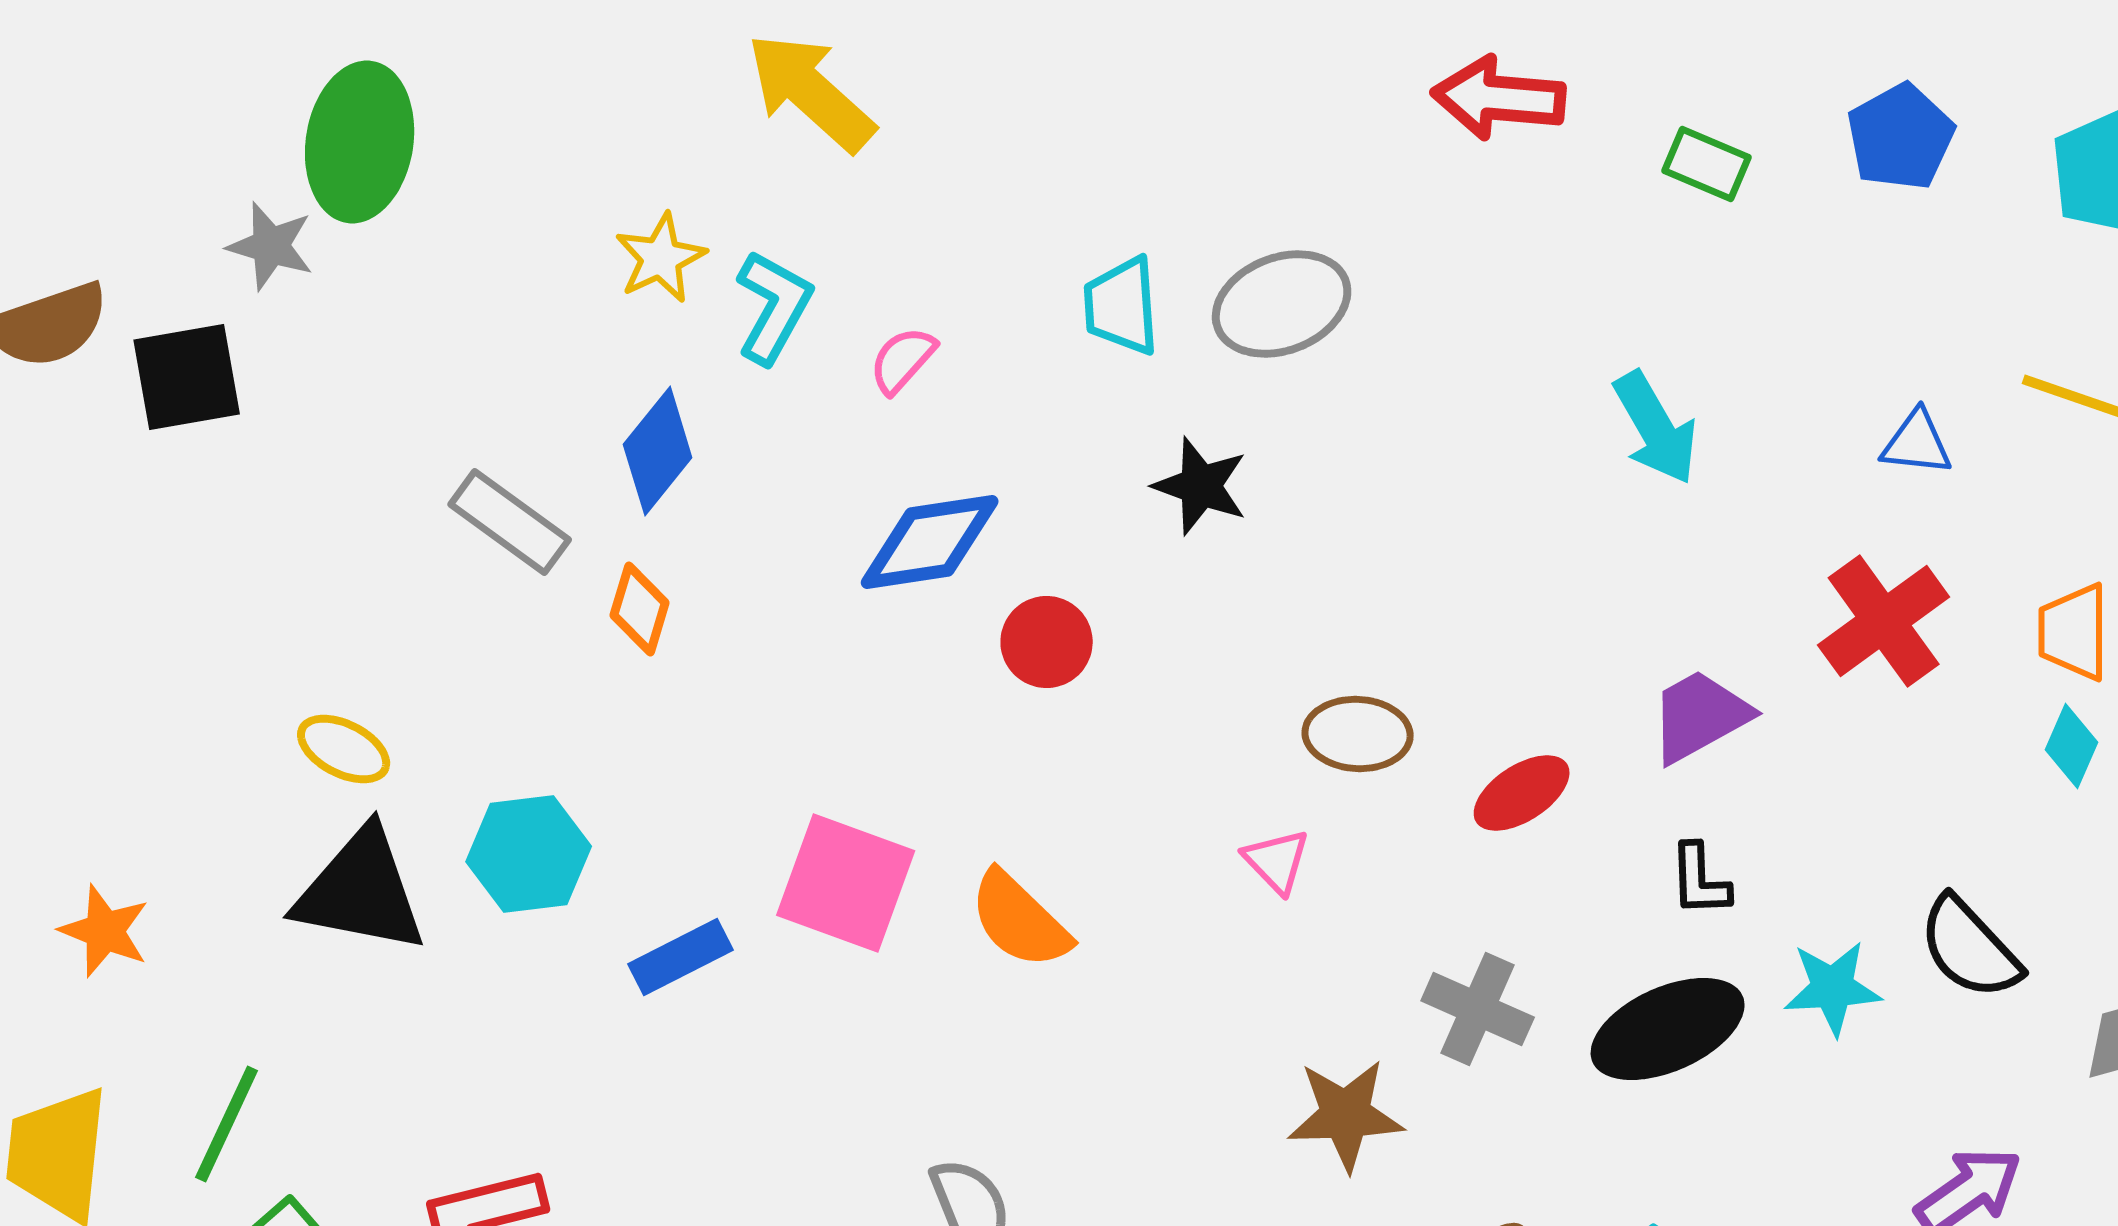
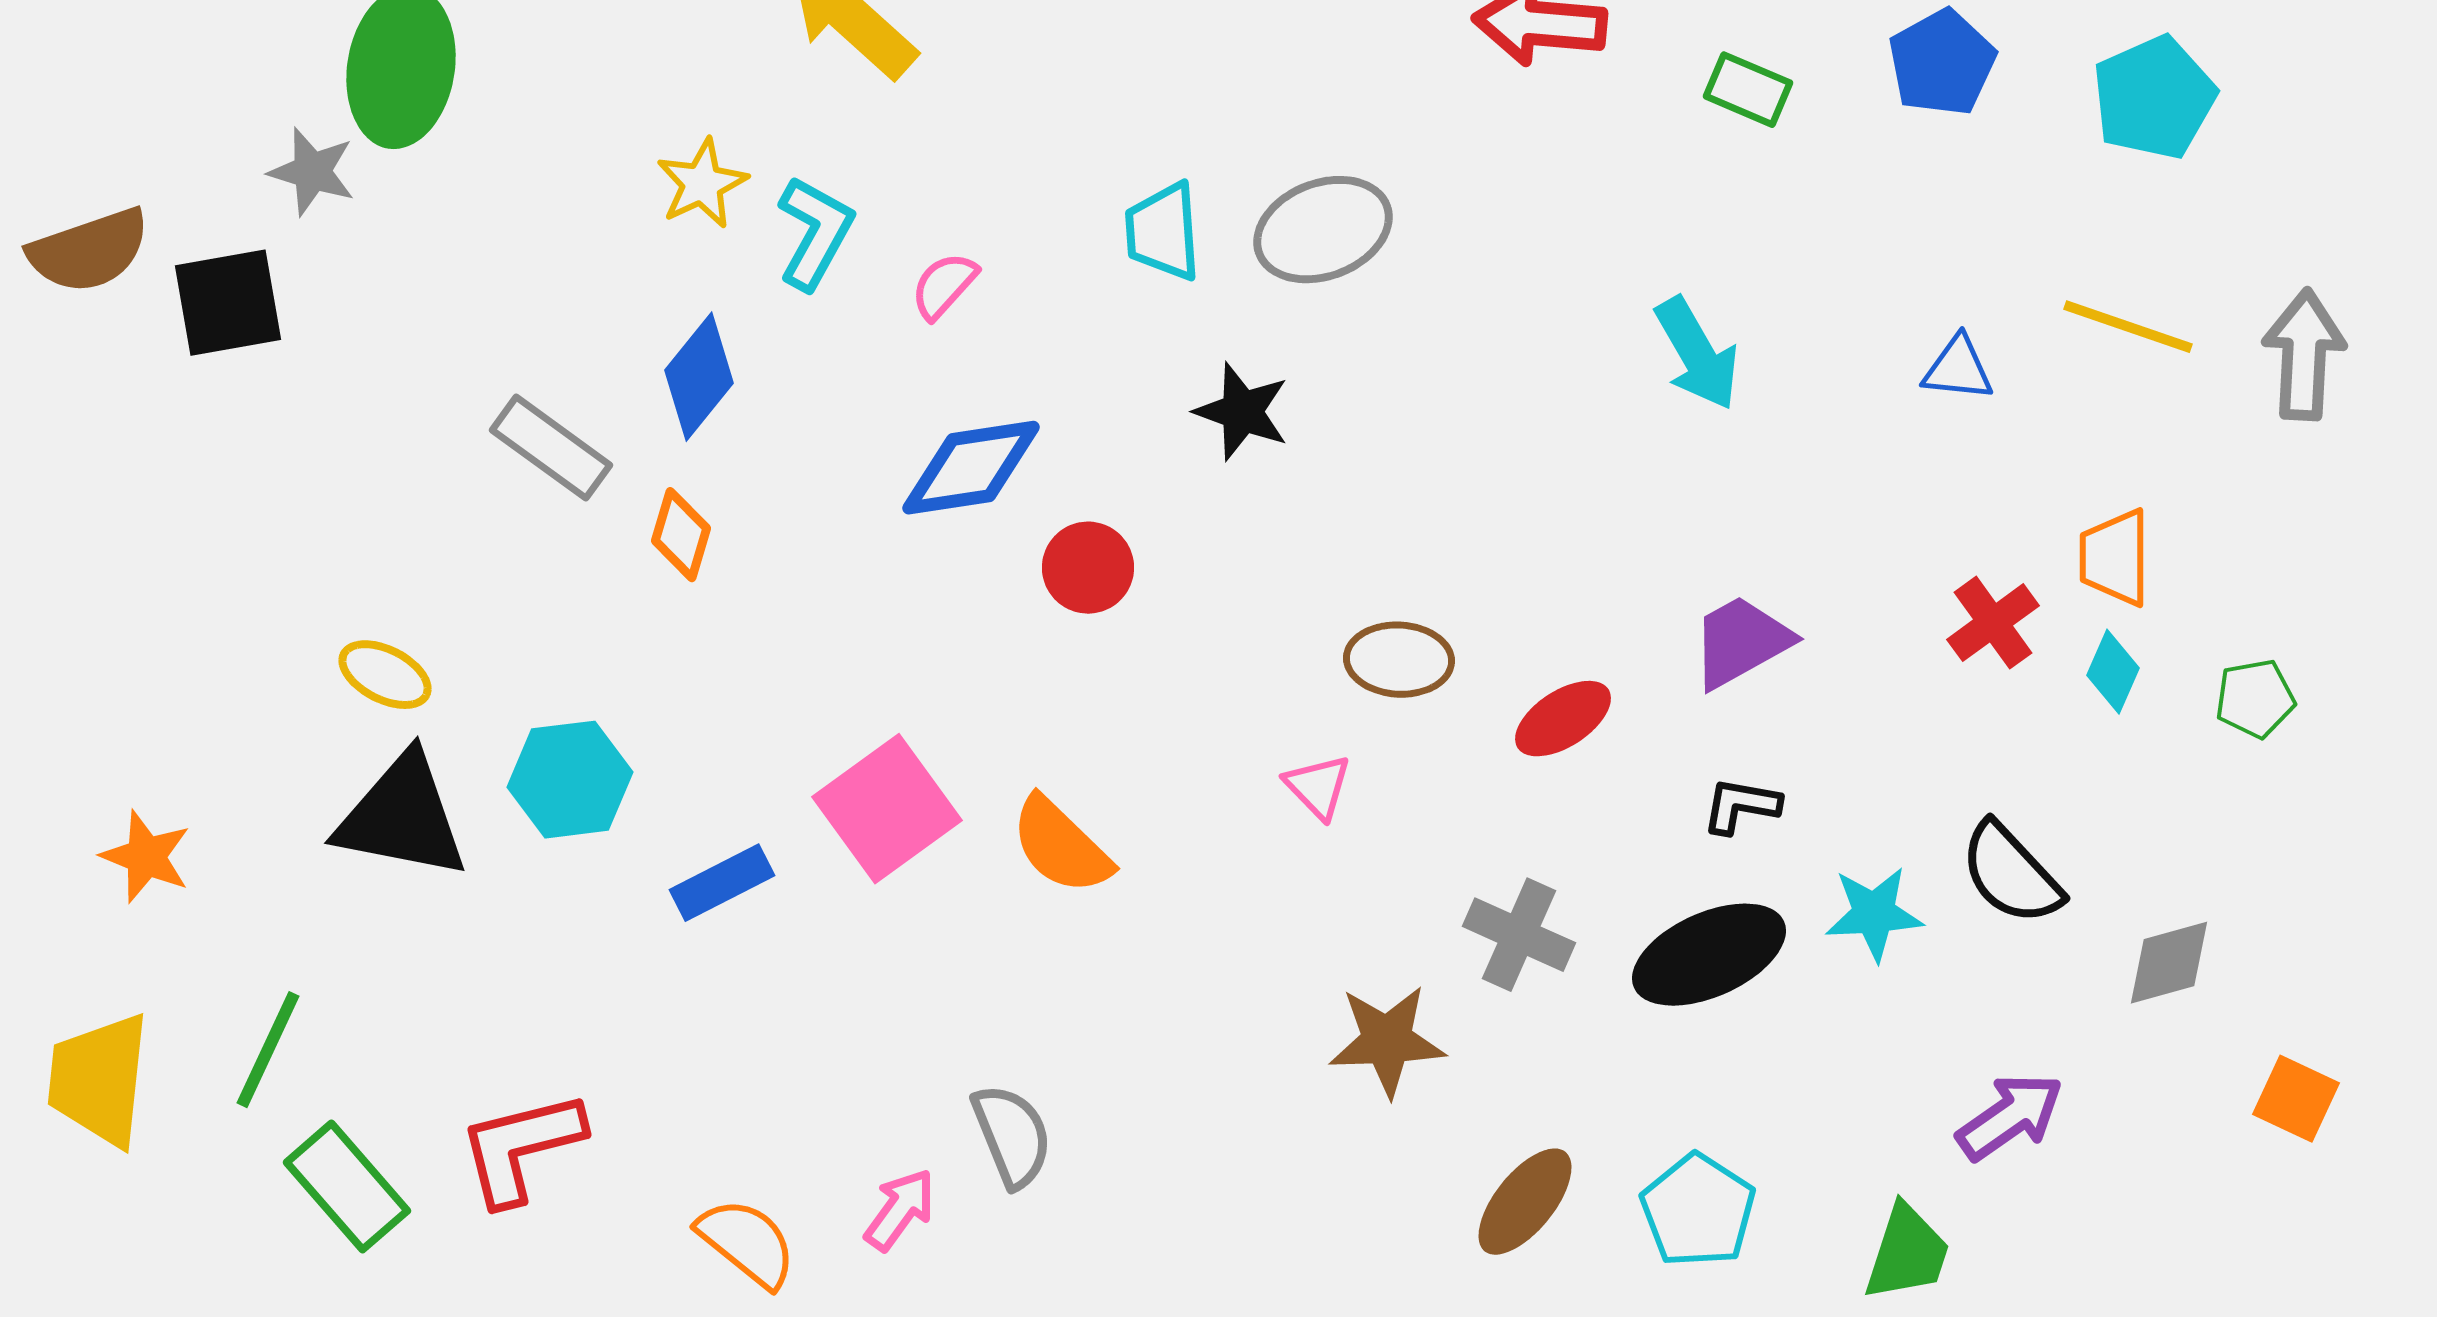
red cross: (1884, 621) -> (1993, 623), moved, size x0.7
black L-shape: (1700, 880) -> (1741, 806), turned 102
pink square: (846, 883) -> (887, 809), turned 34

